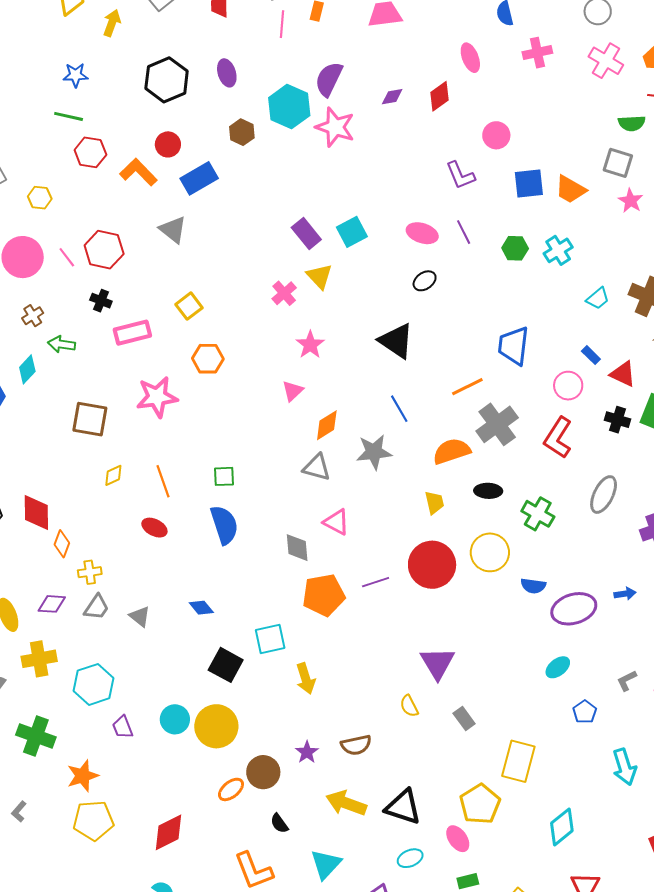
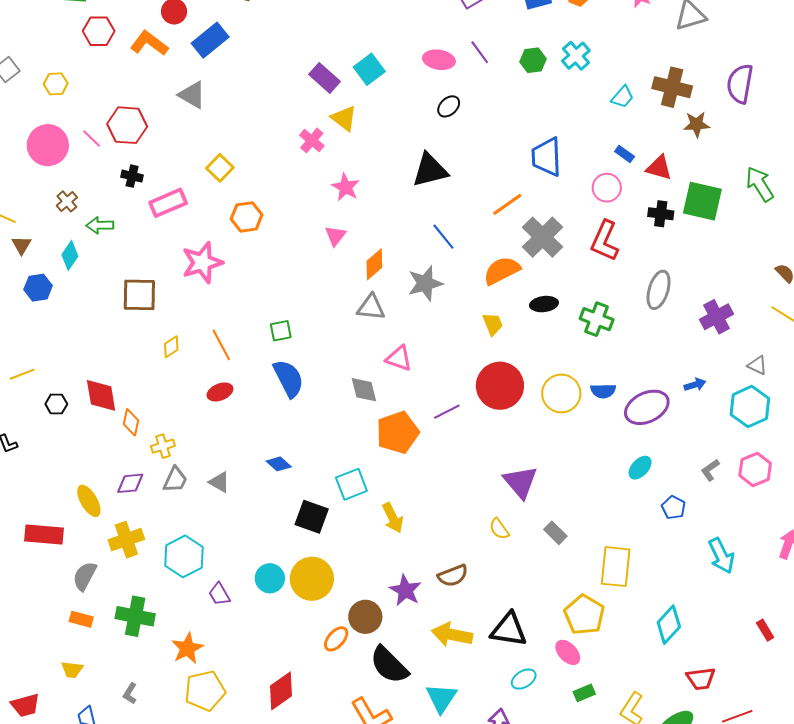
black triangle: (396, 341) -> (430, 170), turned -39
red ellipse: (154, 528) -> (220, 392), turned -40
yellow circle: (490, 552) -> (561, 393), moved
purple star: (307, 752) -> (405, 590), size x1.4
black semicircle: (279, 823) -> (389, 665), size x2.0

